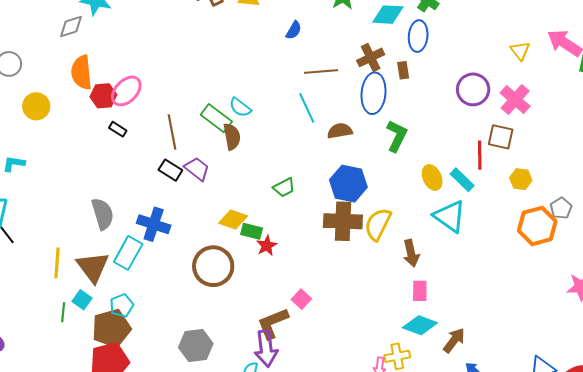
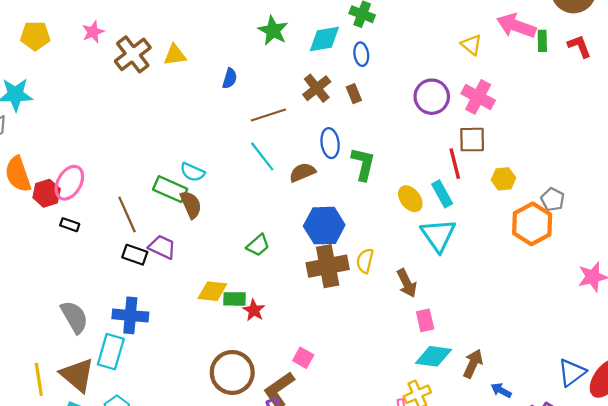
blue ellipse: (418, 36) -> (361, 54), size x0.7
blue ellipse: (374, 93) -> (330, 143), moved, size x0.7
cyan rectangle: (462, 180) -> (442, 194), turned 30
cyan triangle: (450, 216) -> (438, 235), turned 33
yellow semicircle: (378, 224) -> (365, 261), size x0.7
brown circle: (213, 266) -> (232, 372), moved

